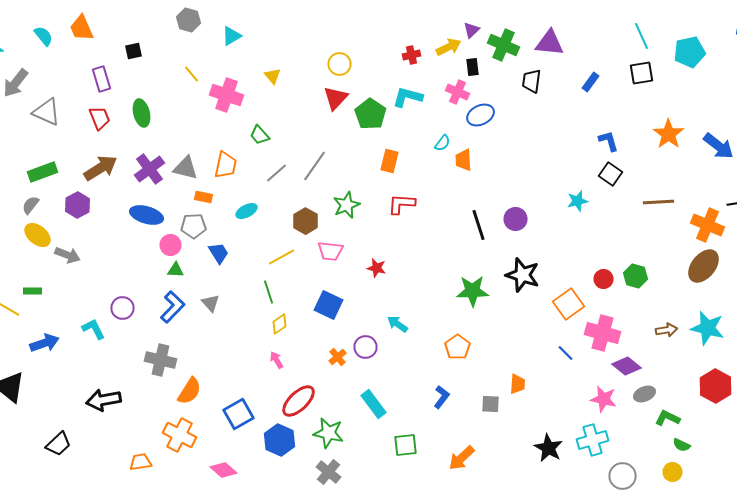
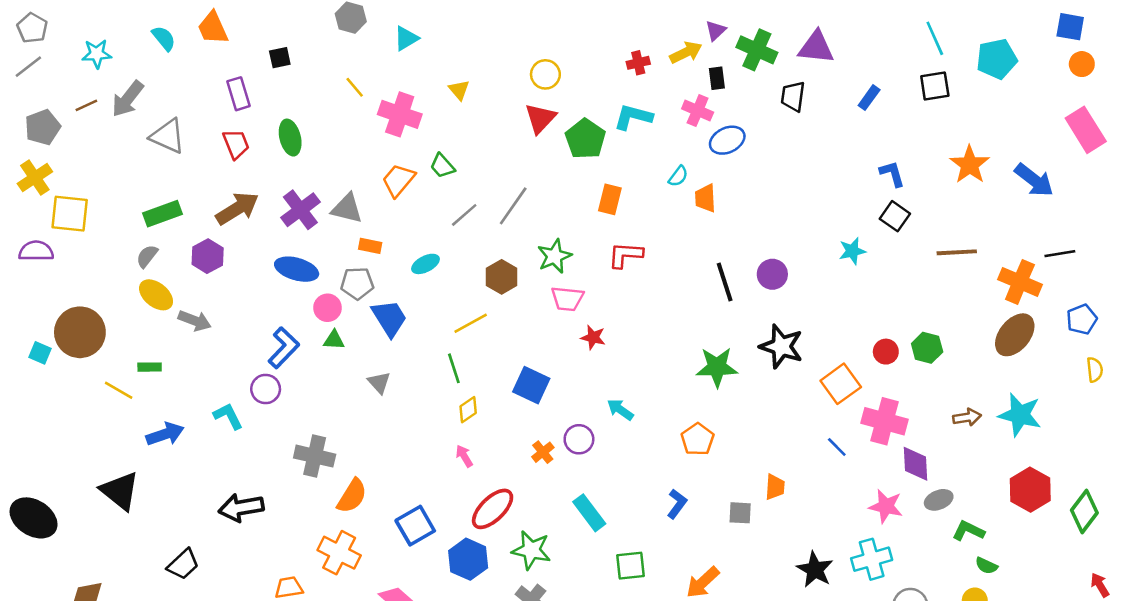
orange trapezoid: (226, 165) -> (398, 180), moved, turned -152
pink trapezoid: (330, 251) -> (567, 299), moved
blue trapezoid: (218, 253) -> (389, 318), size x1.4
blue L-shape: (172, 307) -> (284, 348), moved
purple diamond: (626, 366) -> (915, 464), turned 48

